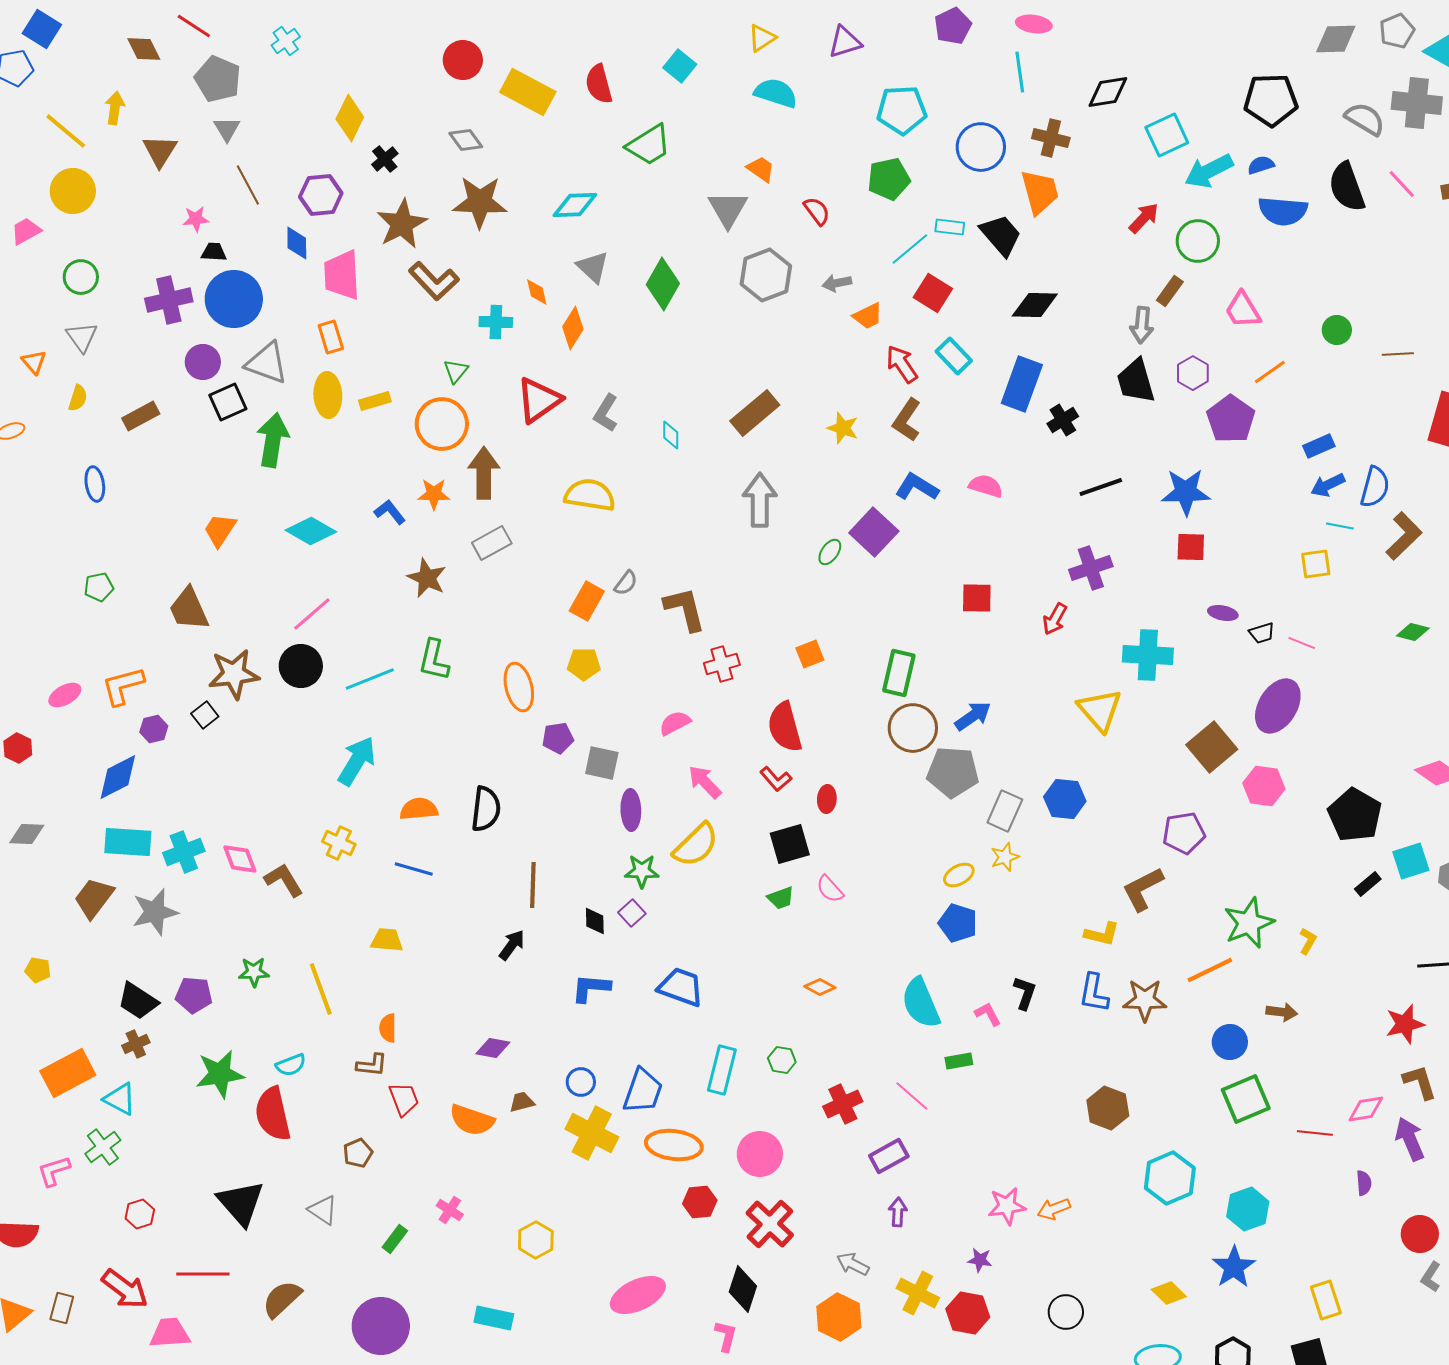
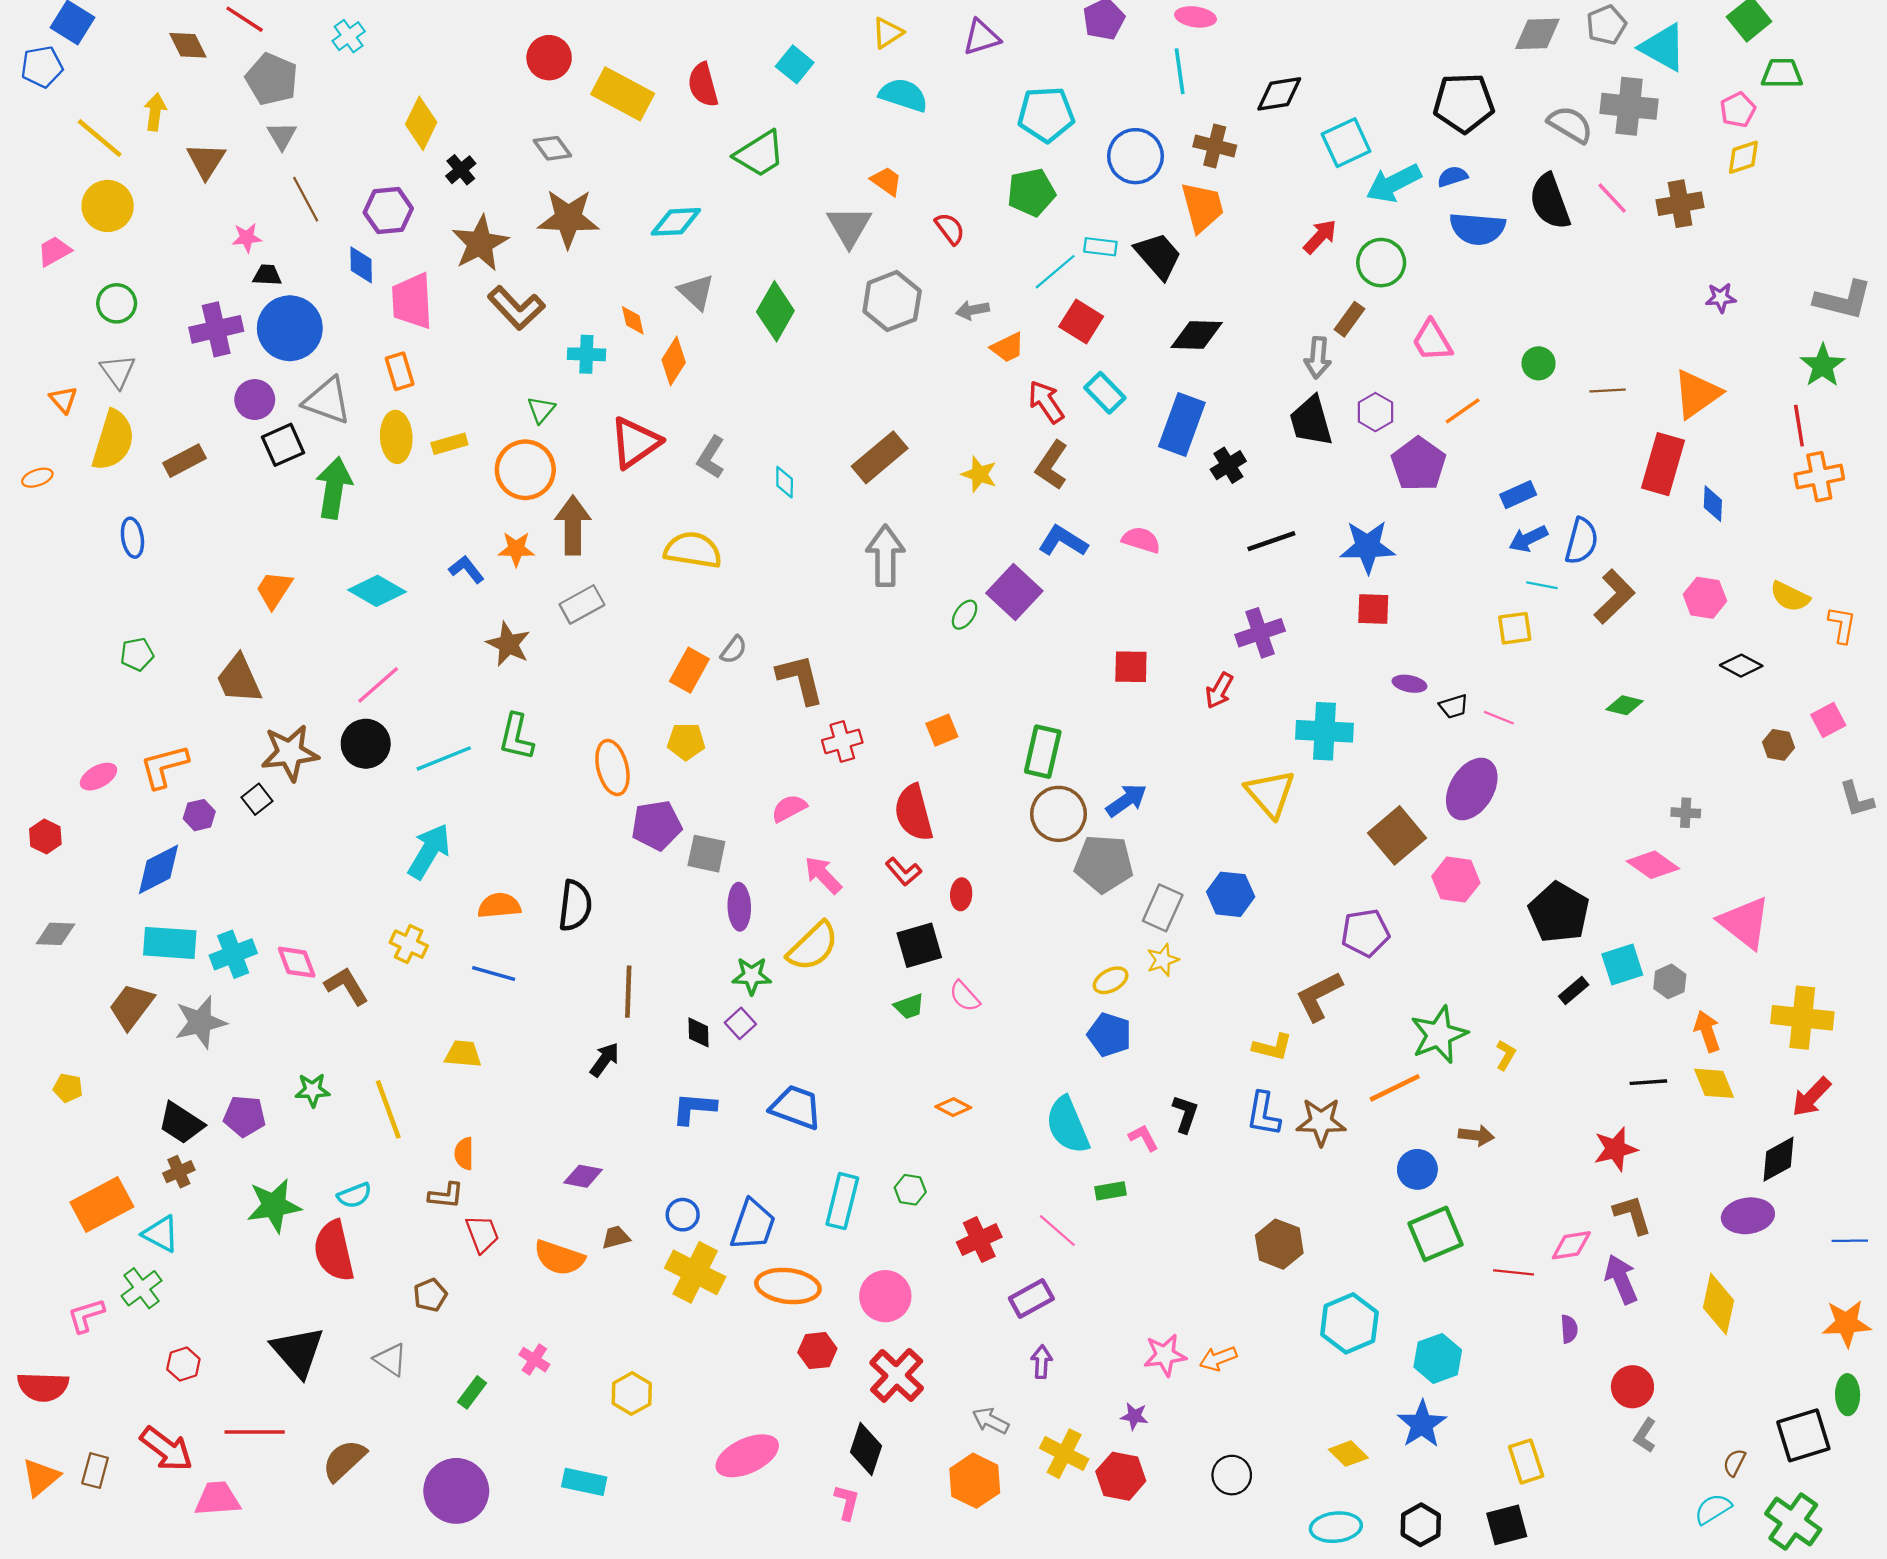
yellow semicircle: (78, 398) -> (113, 440), size x2.0
purple pentagon: (558, 738) -> (657, 825), size x1.4

